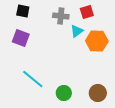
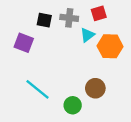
black square: (23, 11) -> (44, 20), moved
brown circle: (98, 93) -> (95, 88), moved

